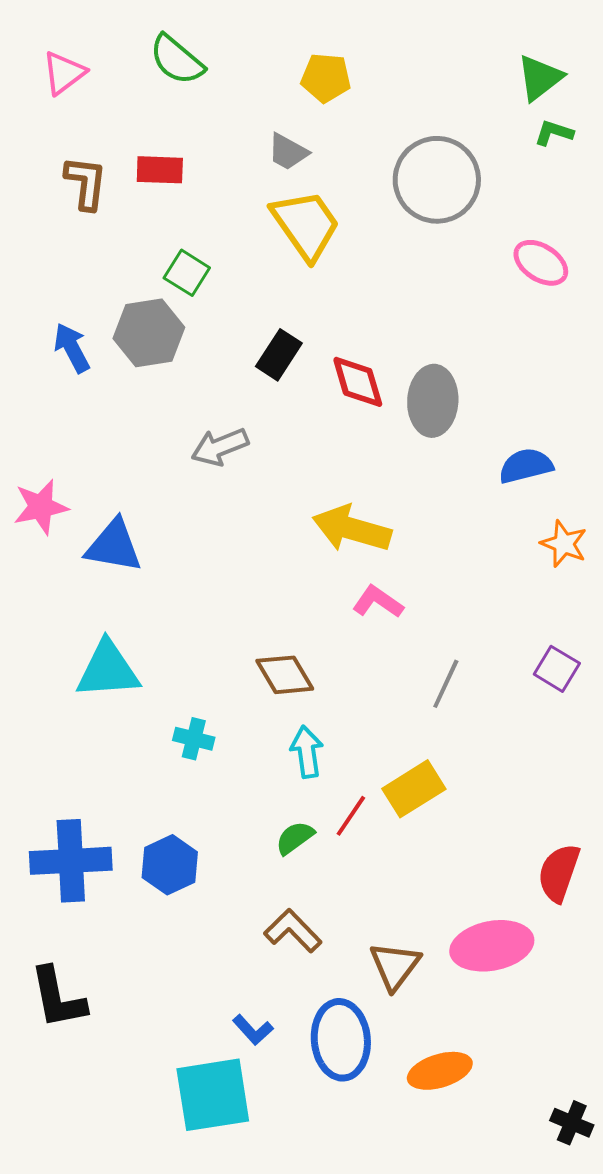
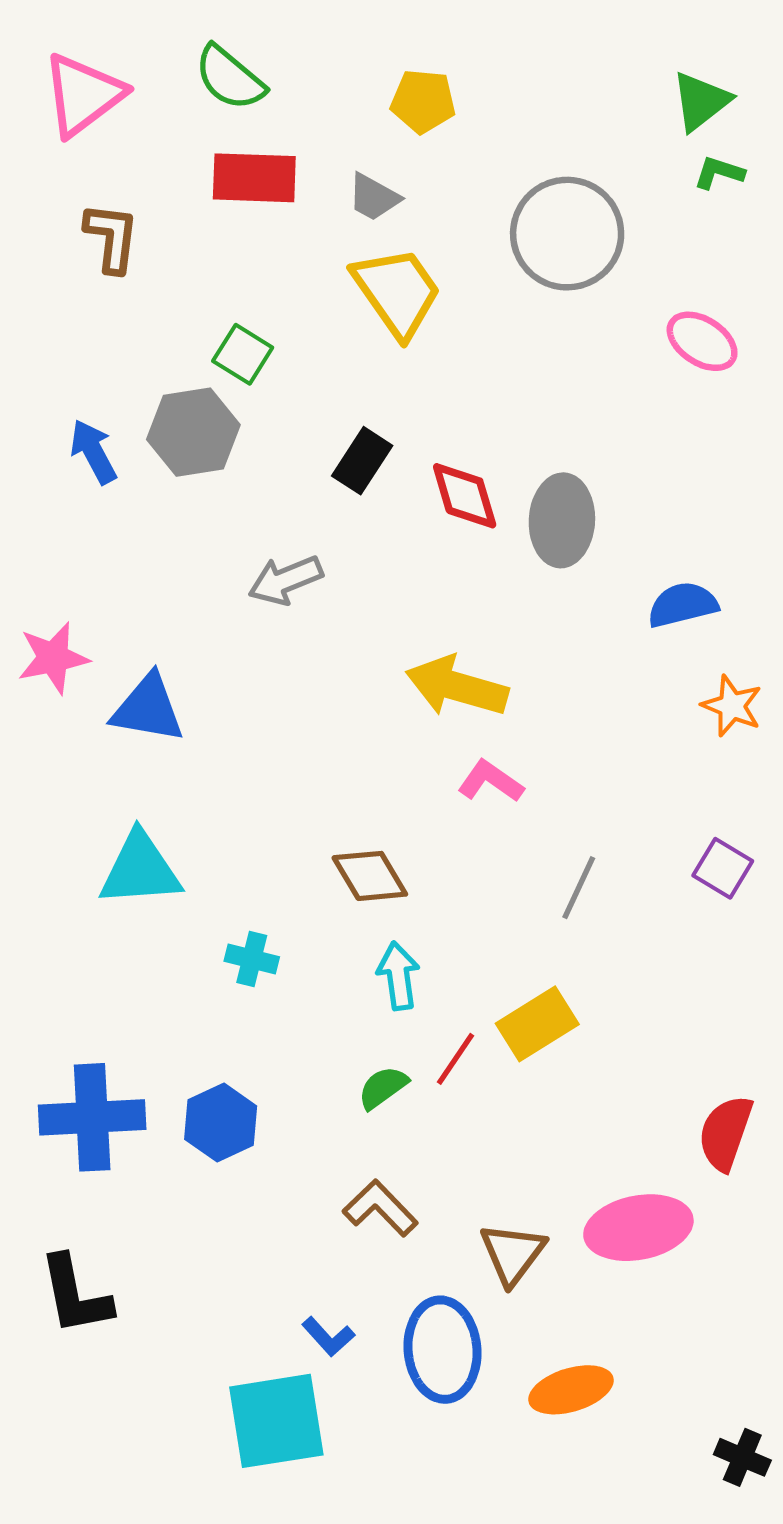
pink triangle: (64, 73) -> (83, 95), size x1.5
red rectangle: (160, 170) -> (254, 178), moved, size x1.4

